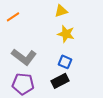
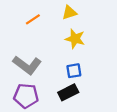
orange line: (13, 17) -> (33, 19), moved
blue square: (65, 62) -> (74, 71), turned -32

